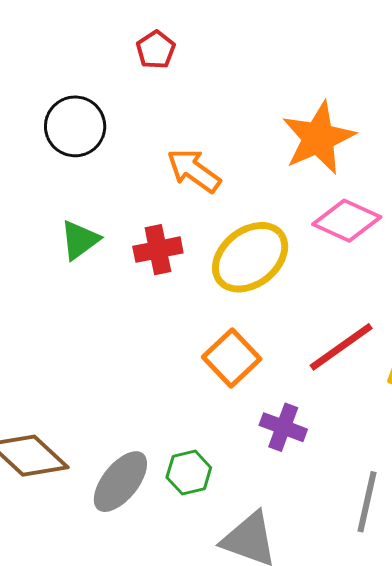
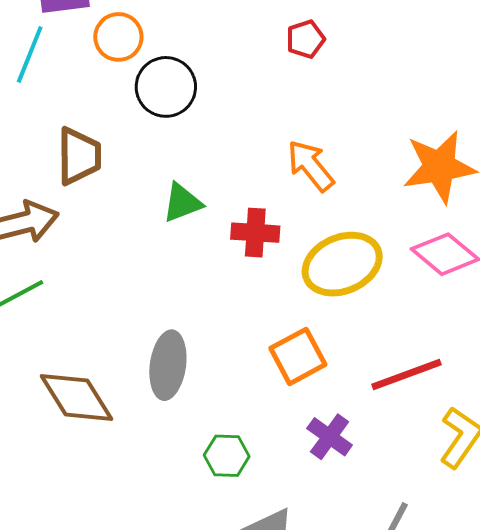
black circle: (75, 126) -> (166, 87), moved
gray ellipse: (120, 482) -> (168, 365), moved, turned -46

